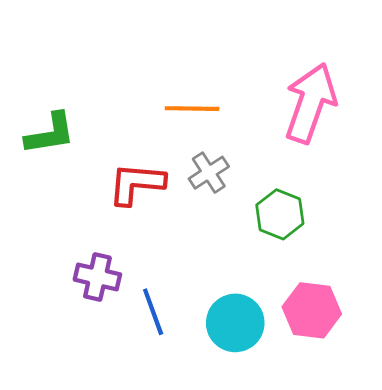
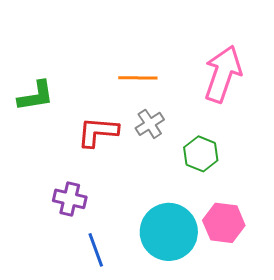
blue line: (153, 312) -> (96, 250), moved
cyan circle: (235, 323) -> (169, 232), size x1.4

